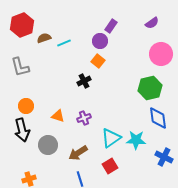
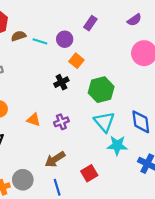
purple circle: (100, 41) -> (65, 39), moved
cyan line: (64, 43) -> (40, 41), turned 40
green hexagon: (150, 88) -> (101, 90), moved
cyan triangle: (111, 138) -> (104, 122), moved, turned -35
gray circle: (48, 145) -> (23, 180), moved

